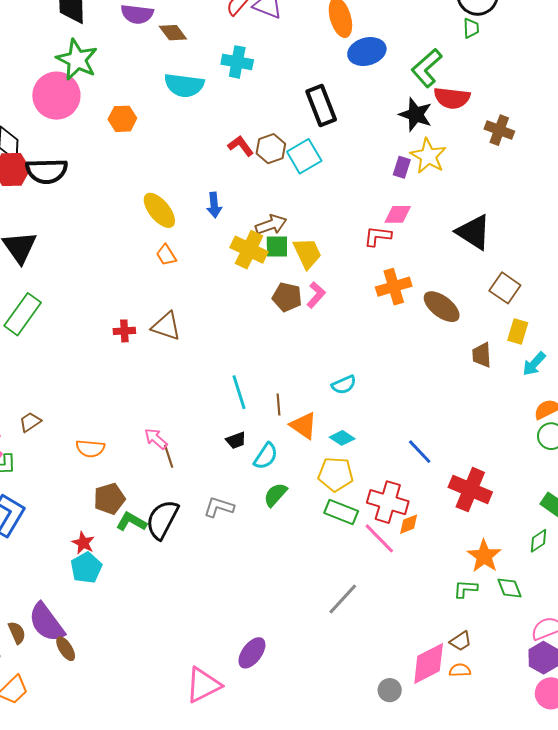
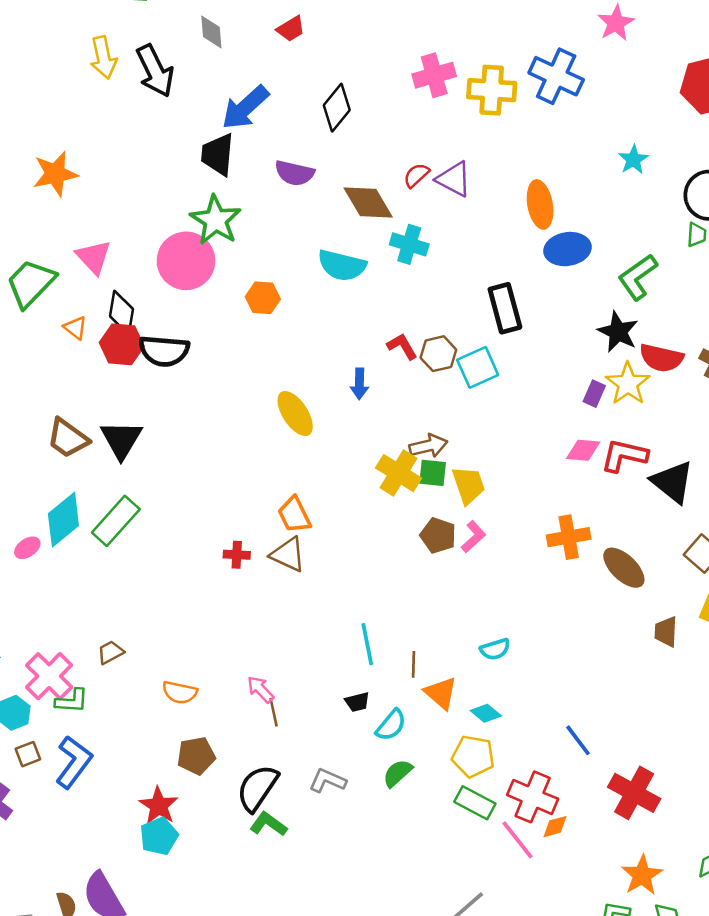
brown diamond: (173, 33) -> (368, 202), moved, size x1.5
red semicircle: (452, 98) -> (661, 358), moved
blue arrow: (214, 205) -> (359, 384), moved
red L-shape: (378, 236) -> (624, 455), moved, size x1.4
orange trapezoid: (166, 255) -> (294, 515), moved, size x1.4
green L-shape: (131, 522) -> (268, 824), moved
red star: (83, 543) -> (159, 806), size x1.4

